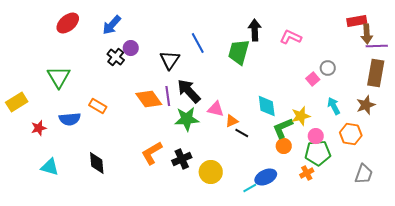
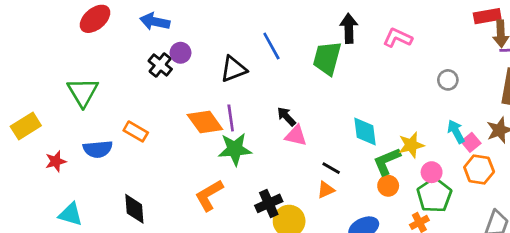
blue arrow: (112, 25) -> (155, 22), turned 60
black triangle: (170, 60) -> (233, 69), turned 35
pink square: (313, 79) -> (471, 142), moved
black arrow: (189, 91) -> (286, 117), moved, size x0.6
green star: (187, 119) -> (235, 149), moved
orange triangle: (232, 121) -> (326, 190), moved
green pentagon: (318, 153) -> (434, 195), turned -30
black cross: (182, 159) -> (269, 203), moved

